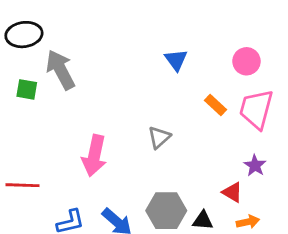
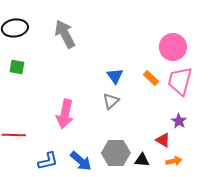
blue triangle: (176, 60) -> (115, 76), moved
pink circle: (246, 61) -> (173, 47), size x1.4
gray arrow: (61, 70) -> (65, 34), moved

